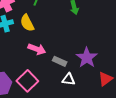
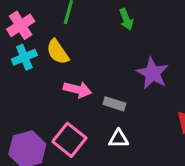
purple star: (87, 58) -> (153, 73), moved
white triangle: (69, 79) -> (119, 139), moved

